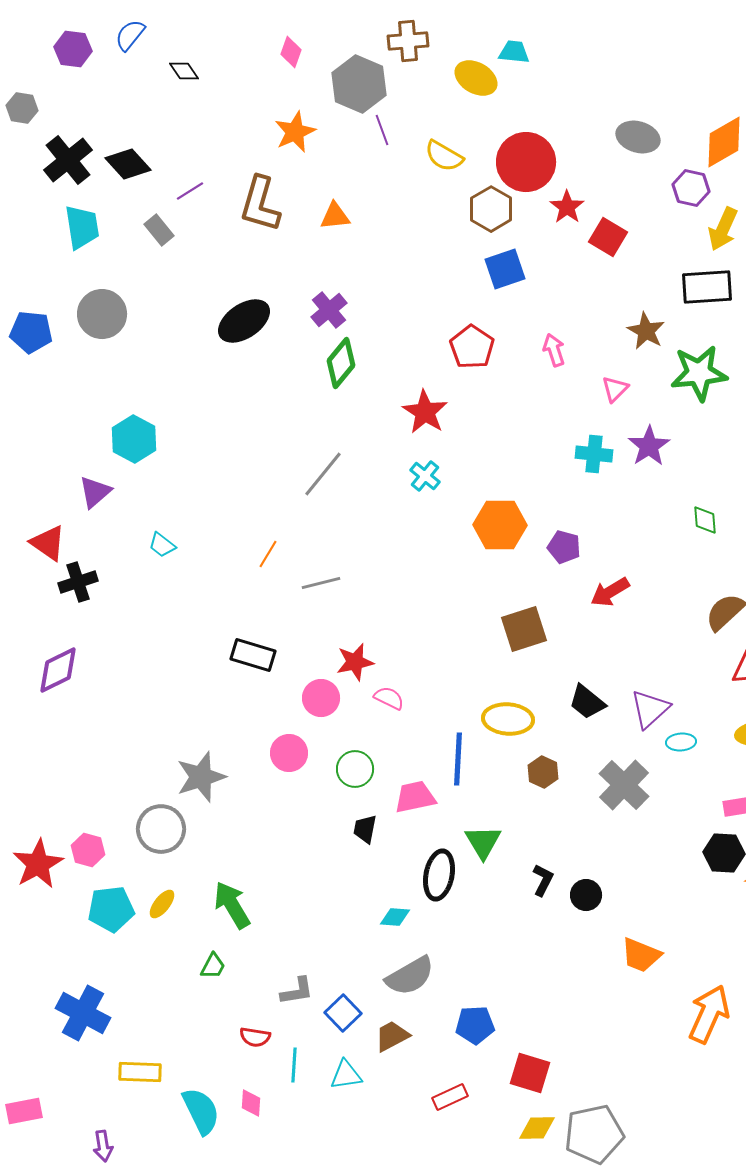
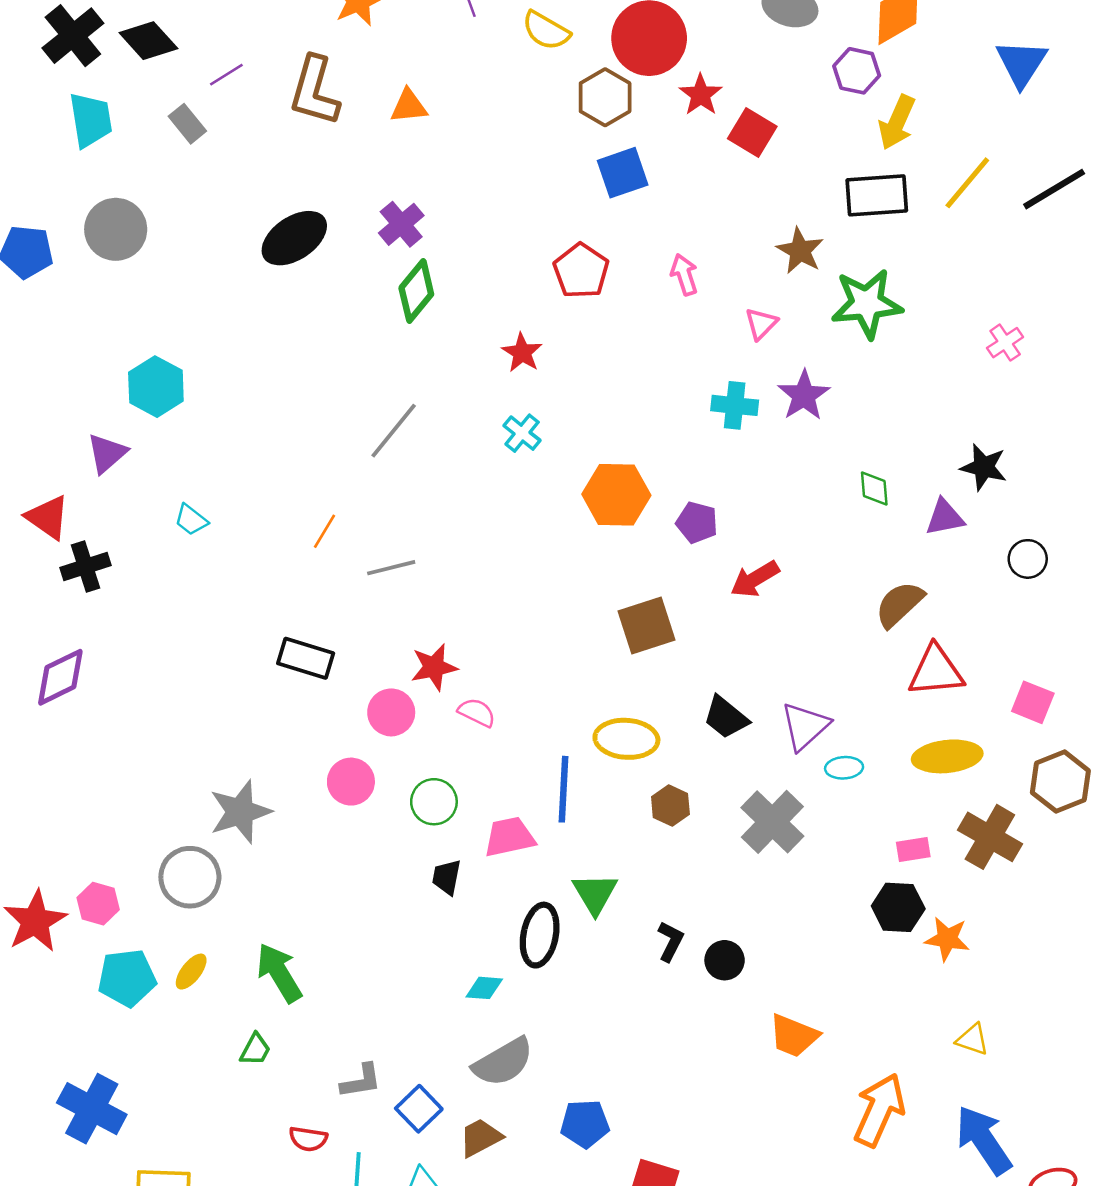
red star: (425, 412) -> (522, 353), size x0.7

